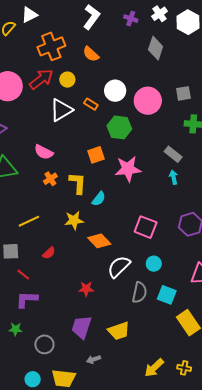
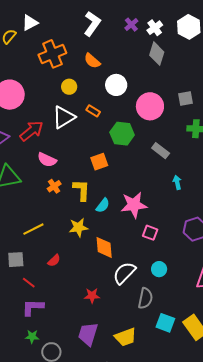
white cross: (160, 14) -> (155, 28), moved
purple cross: (131, 19) -> (131, 25), turned 32
red arrow: (41, 79) -> (32, 131), moved
white circle: (115, 91) -> (116, 85), moved
gray rectangle: (173, 154) -> (161, 151), moved
pink star: (128, 169) -> (134, 205), moved
pink square: (146, 227) -> (150, 233), size x0.7
orange diamond: (99, 241) -> (104, 247), turned 40
cyan square: (167, 295) -> (165, 323), moved
green star: (16, 329) -> (32, 337), moved

